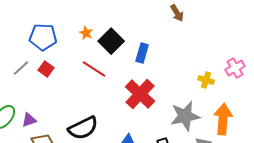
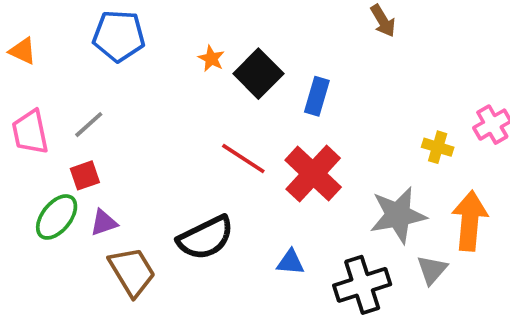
blue pentagon: (43, 37) -> (119, 36), moved
red square: (46, 69) -> (85, 175), moved, turned 35
red line: (94, 69) -> (243, 158), moved

